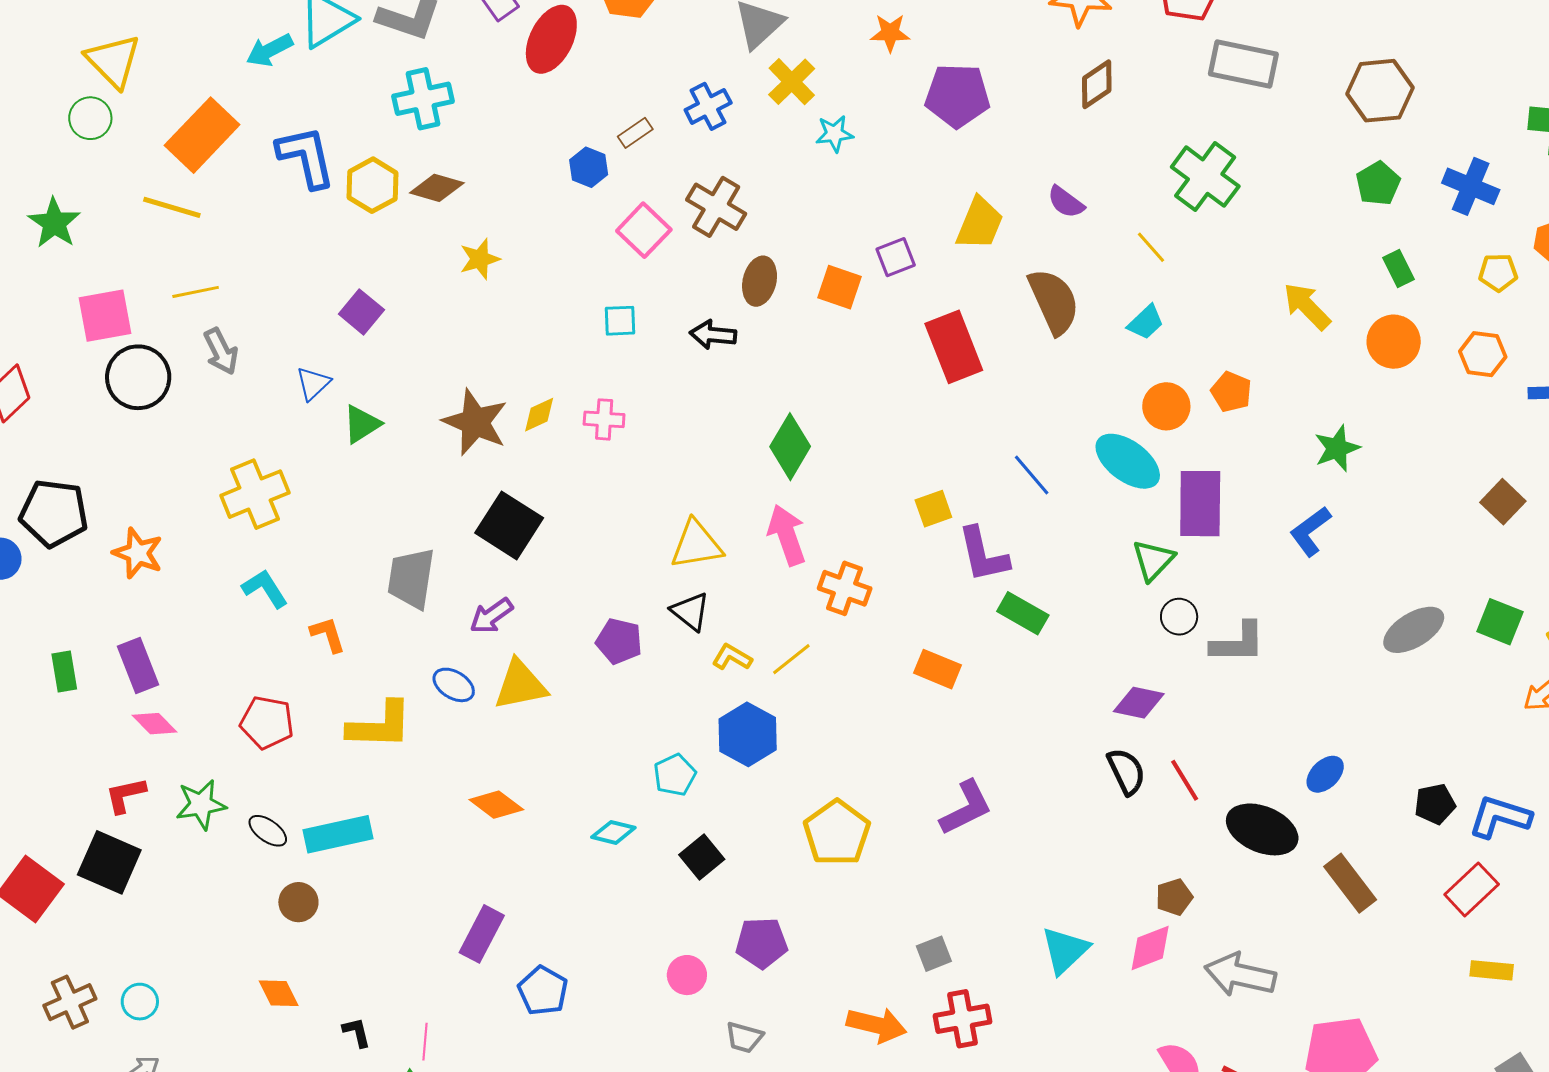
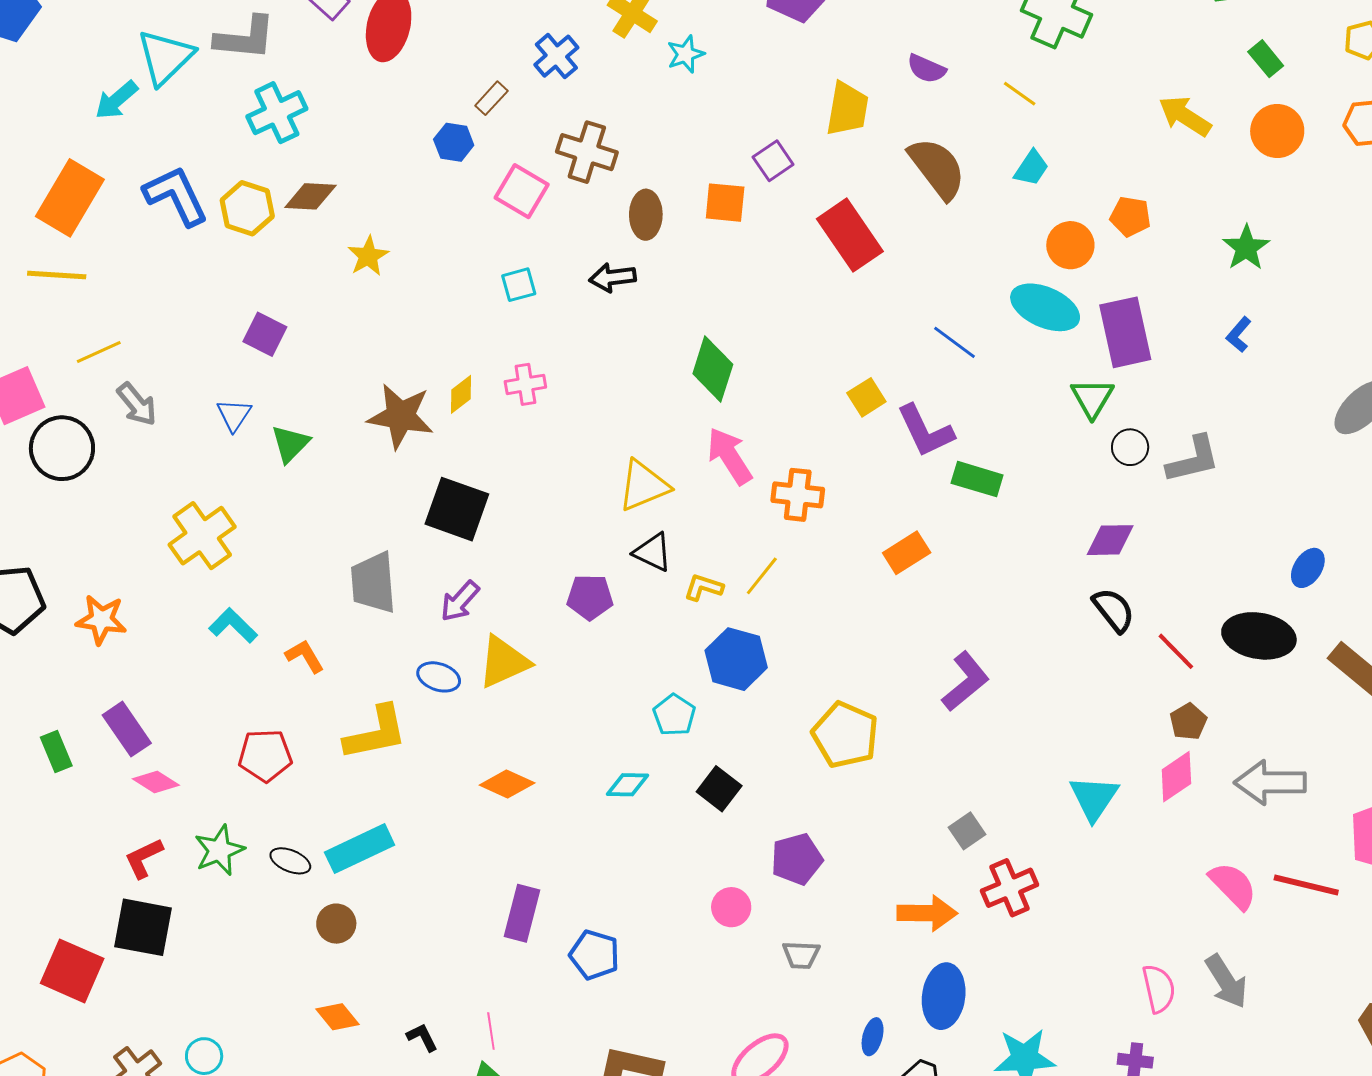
blue L-shape: (1310, 531) -> (1239, 335), size x0.7
orange rectangle: (937, 669) -> (907, 553), turned -42
red line: (1185, 780) -> (1176, 651), moved

